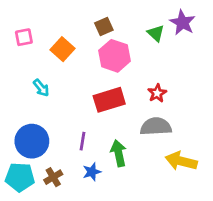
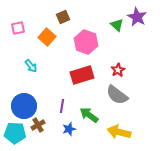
brown square: (104, 27) -> (63, 17), moved
gray semicircle: (156, 126) -> (117, 95), turned -140
green arrow: (118, 153) -> (89, 115), turned -42
yellow arrow: (181, 161) -> (119, 132), moved
brown cross: (53, 177) -> (38, 125), moved

